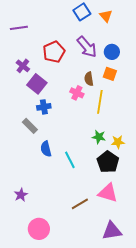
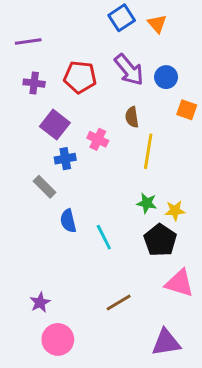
red pentagon: (54, 52) -> (80, 77), turned 30
purple cross: (23, 66) -> (34, 83), moved, turned -32
orange square: (110, 74) -> (187, 110), moved
pink cross: (77, 93) -> (98, 139), moved
pink triangle: (108, 193) -> (179, 283), moved
purple star: (21, 195) -> (40, 302), moved

